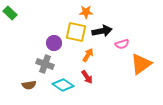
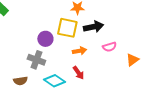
pink semicircle: (122, 44) -> (109, 47), moved
orange arrow: (88, 55) -> (79, 51), turned 48
orange triangle: (141, 64) -> (132, 60), size x0.6

